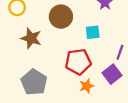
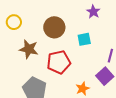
red pentagon: (78, 62) -> (59, 62), moved

